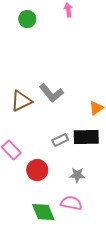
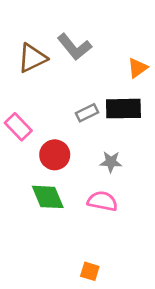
green diamond: (43, 212) -> (48, 197), moved

